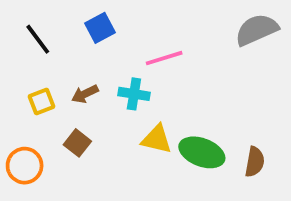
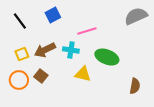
brown arrow: (85, 94) -> (45, 50), size x1.5
green ellipse: (202, 152) -> (107, 57), moved
orange circle: (25, 166) -> (19, 80), moved

